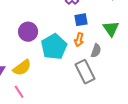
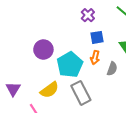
yellow semicircle: (22, 68) -> (50, 90), moved
gray rectangle: (85, 72) -> (81, 93), moved

